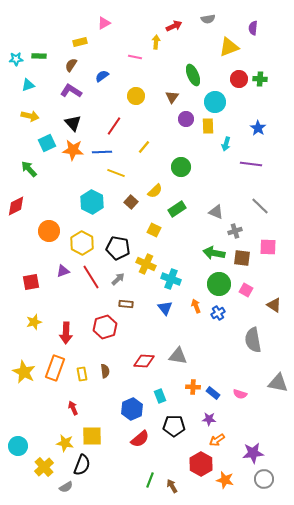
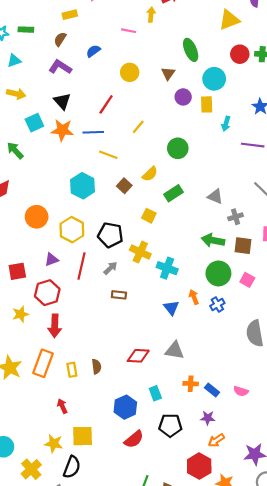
red line: (91, 277) -> (82, 266), turned 45
blue triangle: (165, 308) -> (171, 308), moved
red hexagon: (105, 327) -> (47, 293), moved

